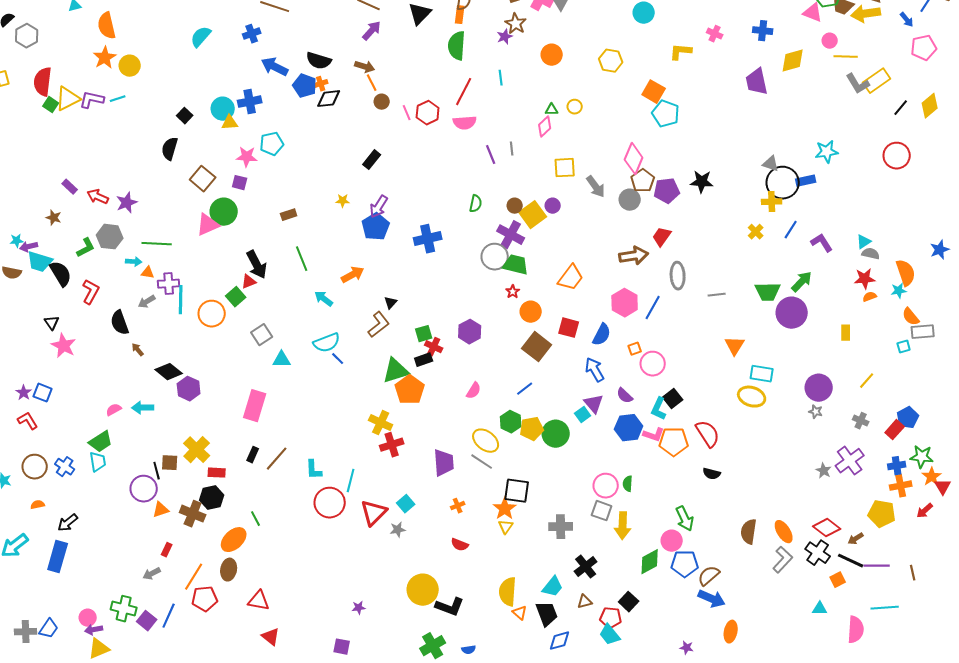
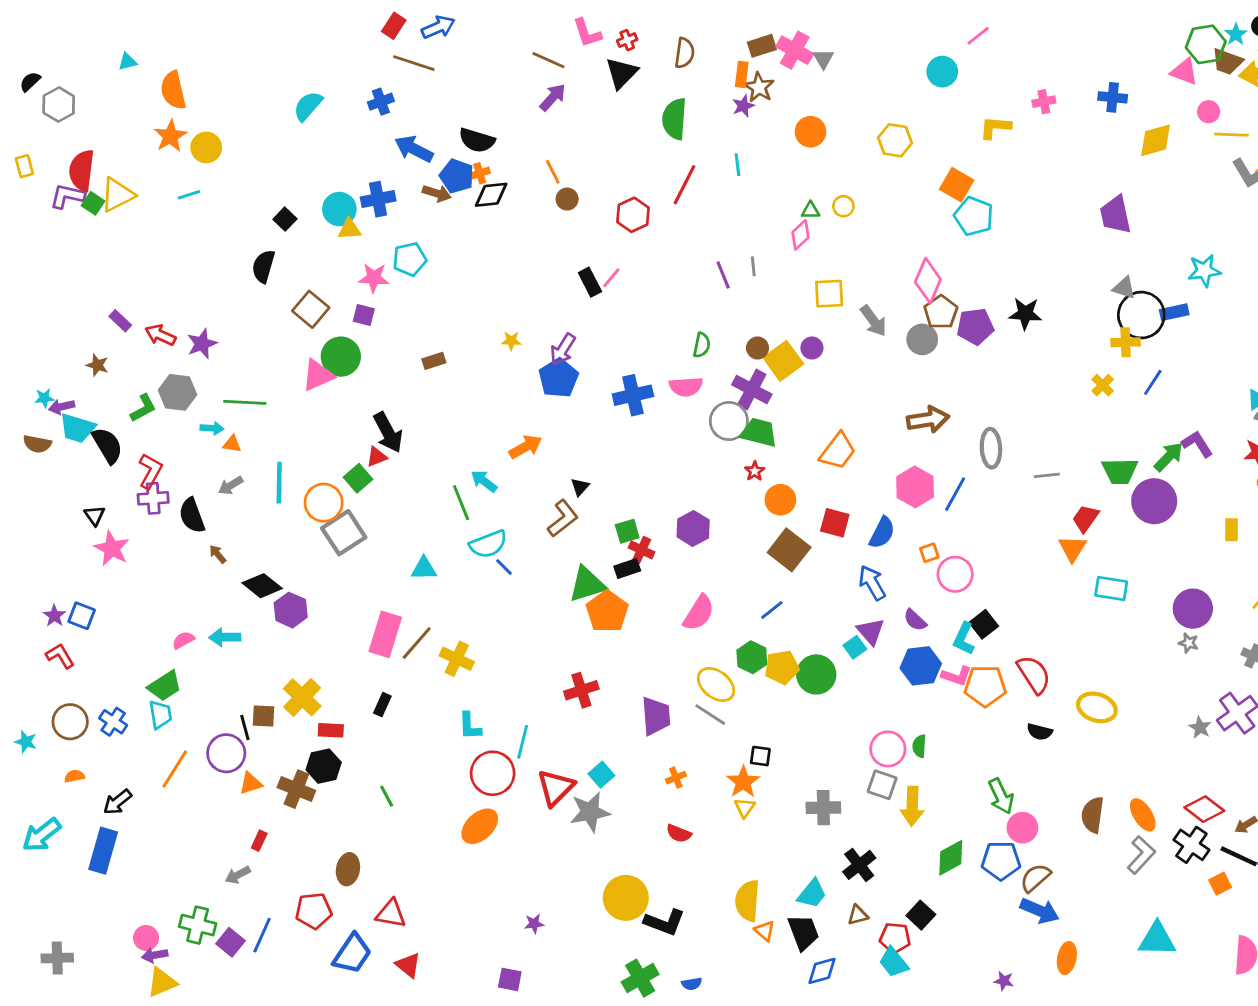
orange rectangle: (460, 15) -> (742, 74), moved
pink cross: (715, 34) -> (1044, 102), turned -35
brown arrow: (365, 67) -> (437, 193), moved
purple trapezoid: (757, 82) -> (1116, 215), moved
purple L-shape: (92, 100) -> (67, 196), moved
pink line: (407, 113) -> (611, 278), moved, turned 63
pink semicircle: (465, 123) -> (686, 387), moved
black rectangle: (372, 160) -> (590, 282), moved, turned -66
red trapezoid: (662, 237) -> (1085, 518), moved
purple L-shape: (822, 243) -> (1197, 444), moved
green line: (302, 259) -> (461, 503), moved
purple cross: (169, 284) -> (153, 498), moved
gray square: (262, 335) -> (344, 533), moved, size x1.4
pink semicircle: (474, 391) -> (699, 613), size x1.5
yellow ellipse: (752, 397) -> (1097, 707), moved
yellow cross: (381, 423) -> (457, 659), moved
brown line: (277, 459) -> (417, 643), moved
black square: (517, 491) -> (760, 756), size x0.6
gray star: (398, 530) -> (590, 812), size x1.8
orange ellipse: (234, 540) -> (480, 826), moved
pink circle: (672, 541) -> (1022, 828), moved
orange line: (194, 577) -> (175, 769), moved
cyan triangle: (820, 609) -> (1157, 939), moved, size x1.8
blue trapezoid: (49, 629) -> (352, 954), moved, size x1.4

